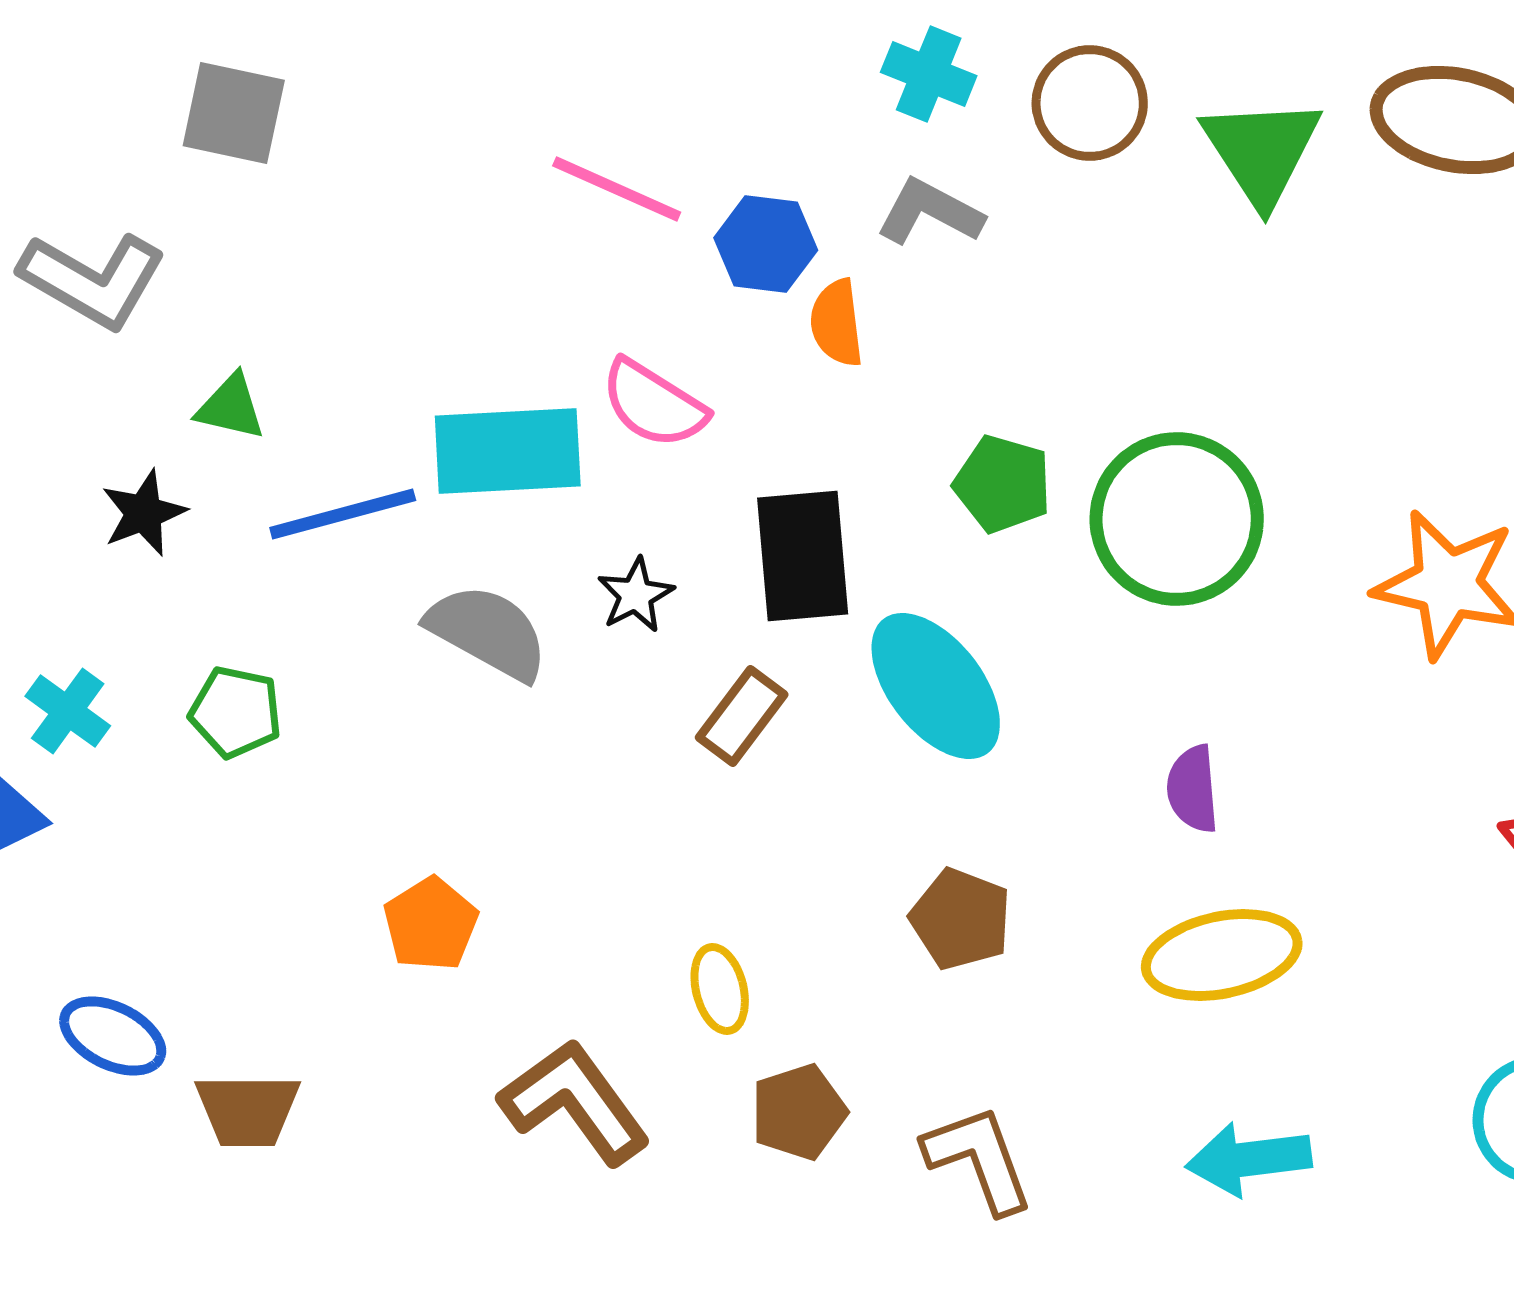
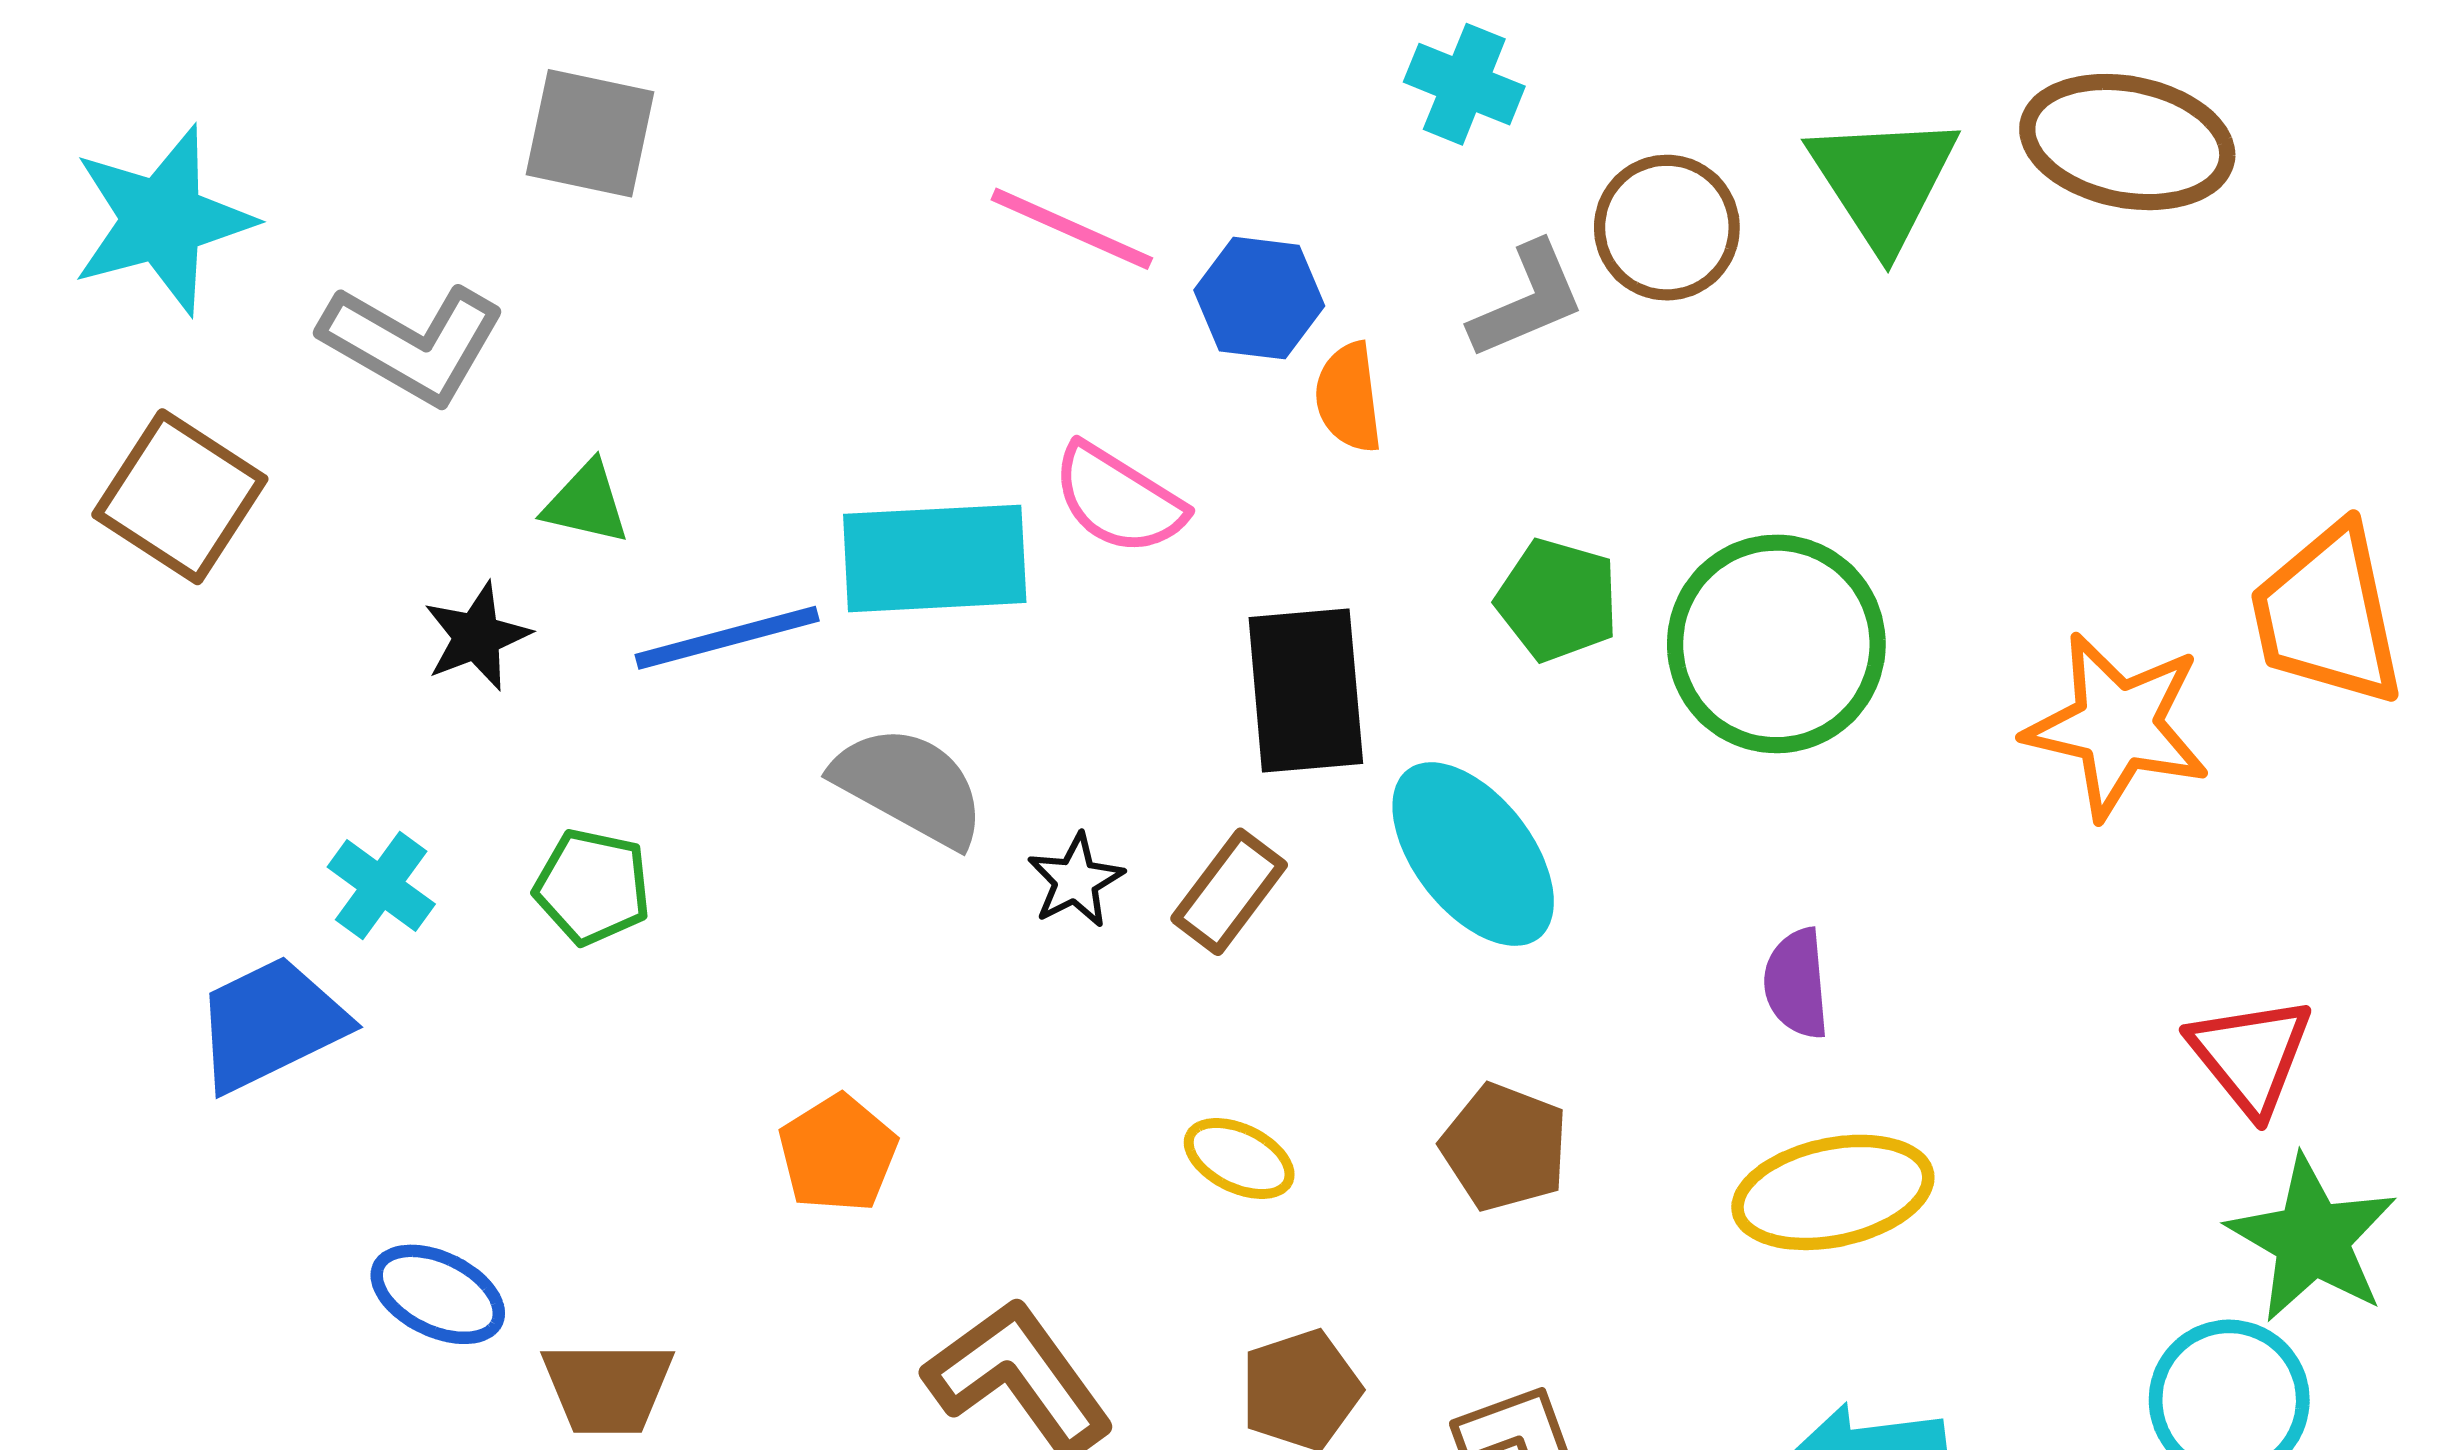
brown circle: (1090, 103) -> (1667, 228), moved
gray L-shape: (930, 212) -> (1527, 301), moved, turned 129
black star: (636, 595) -> (1076, 880), moved
yellow ellipse: (720, 989) -> (1239, 1158), moved, turned -50

